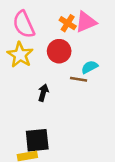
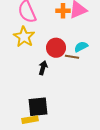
orange cross: (68, 23) -> (63, 11), turned -32
red circle: (59, 51) -> (56, 48), moved

